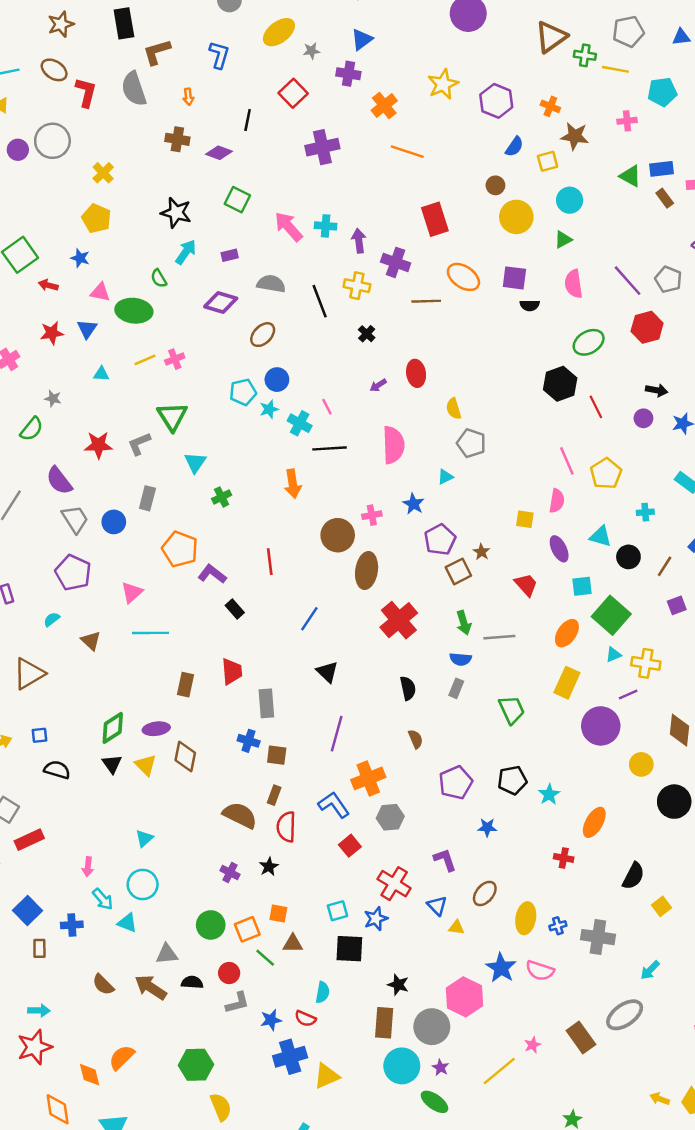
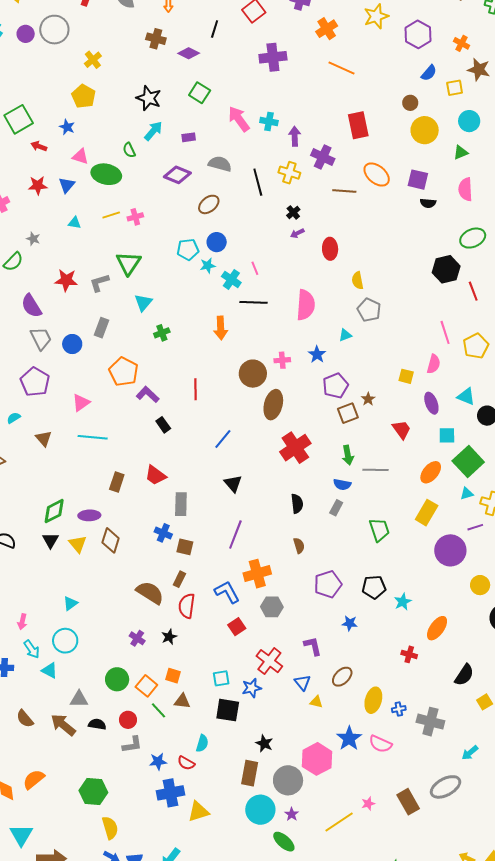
purple arrow: (378, 385) -> (297, 233), moved
red trapezoid: (232, 671) -> (156, 475), turned 125
orange square: (247, 929) -> (146, 686), turned -35

